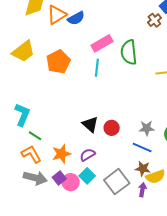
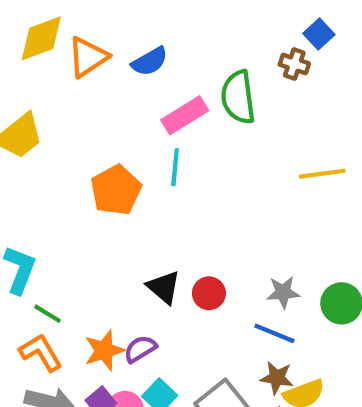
blue semicircle: (76, 18) -> (150, 61), moved
brown cross: (154, 20) -> (294, 64), turned -32
green semicircle: (129, 52) -> (238, 97), moved
orange pentagon: (58, 62) -> (116, 190), moved
purple semicircle: (88, 155) -> (140, 349), moved

